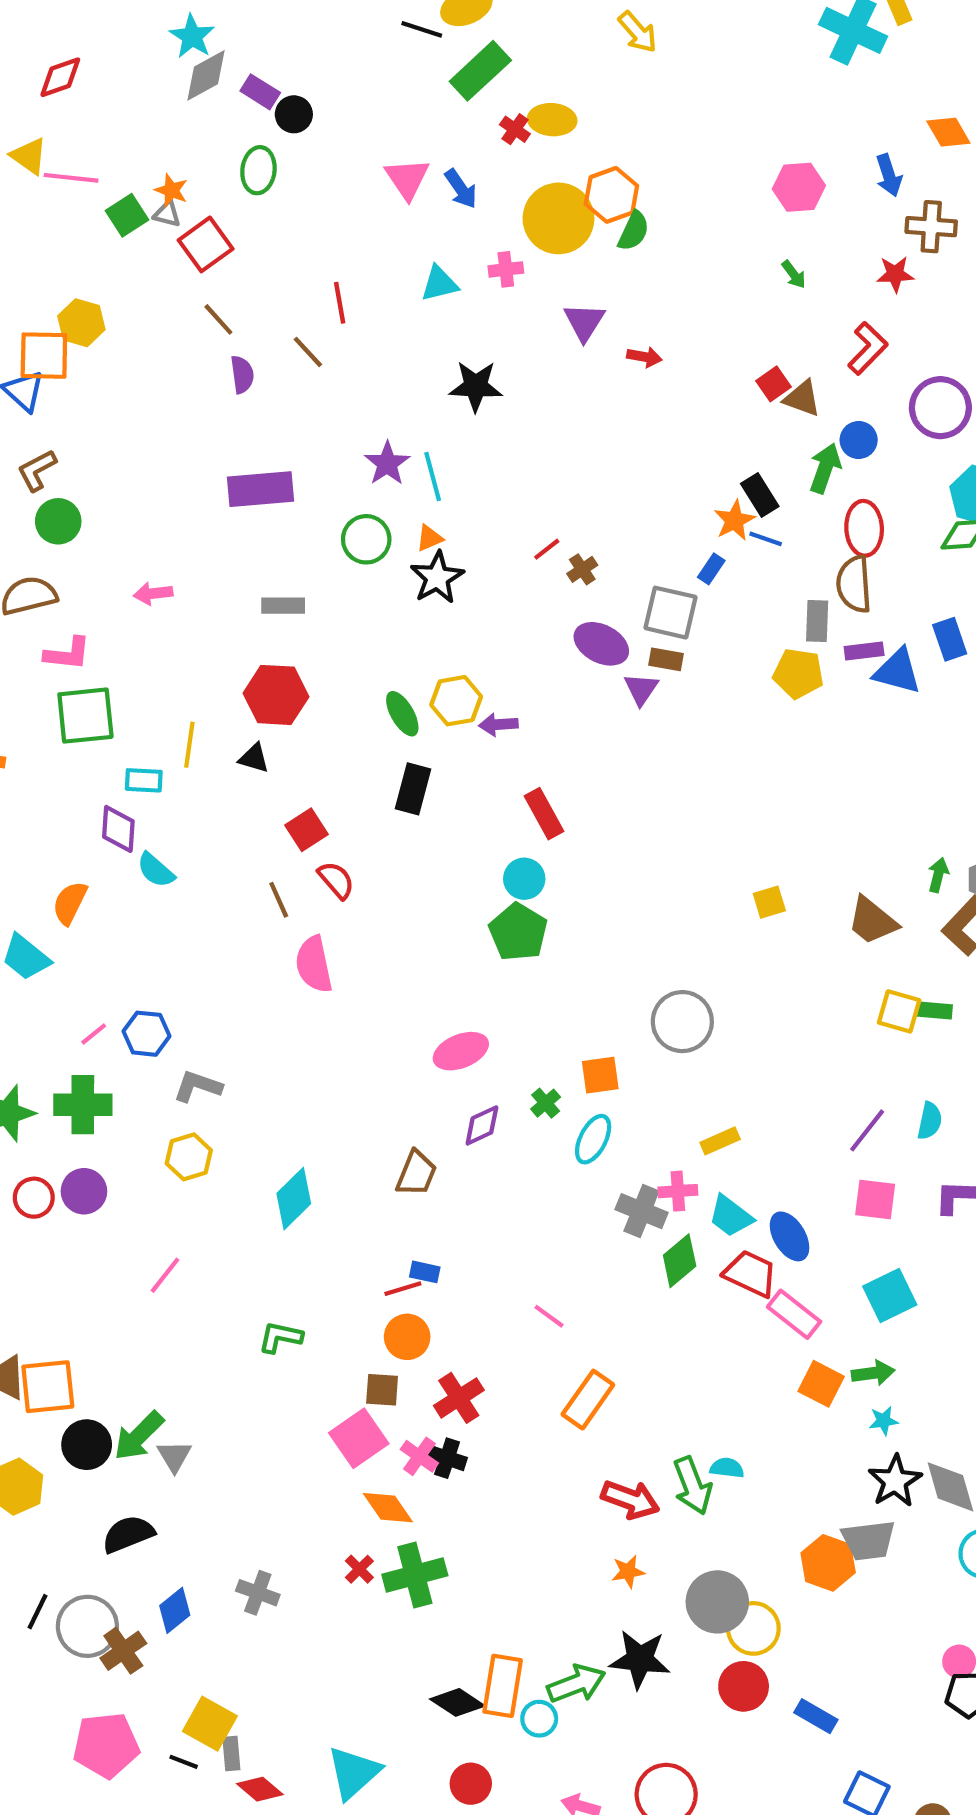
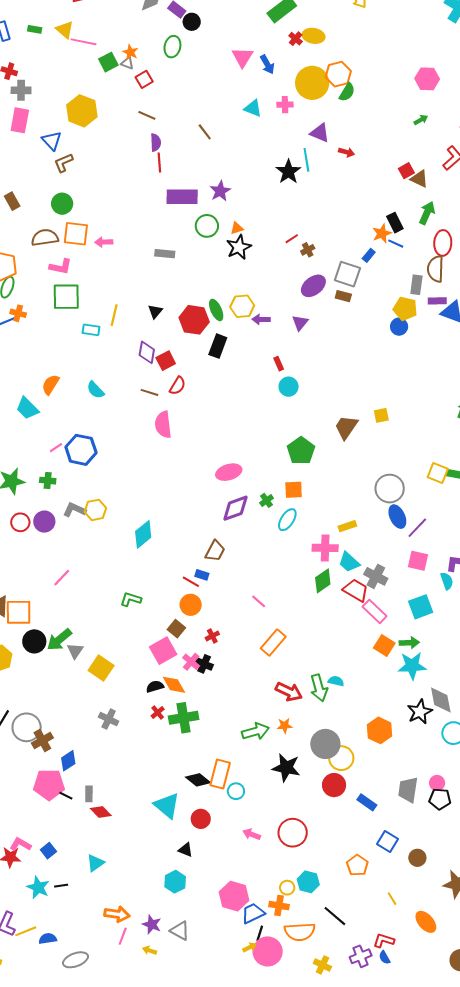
red square: (206, 244) -> (144, 79), size x0.7
green arrow: (794, 274) -> (421, 120), turned -88
cyan triangle: (439, 284) -> (253, 108), turned 30
red line: (340, 303) -> (159, 163), moved
brown line: (218, 319) -> (147, 115), turned -30
purple triangle: (584, 322) -> (320, 133), turned -45
yellow hexagon: (81, 323) -> (82, 111), size x1.4
brown line: (308, 352) -> (205, 132), moved
orange square: (44, 356) -> (76, 234), moved
black star: (476, 386) -> (288, 172), moved, turned 30
blue circle: (859, 440) -> (399, 327), moved
brown L-shape: (37, 470) -> (63, 163), moved
cyan line: (433, 477) -> (306, 160), moved
purple rectangle: (260, 489) -> (182, 197), moved
purple ellipse: (601, 644) -> (313, 286), turned -70
purple triangle: (641, 689) -> (300, 323), moved
red hexagon: (276, 695) -> (194, 320), moved
black triangle: (254, 758) -> (155, 311), moved, turned 49
red rectangle: (544, 814) -> (279, 364), size x0.6
purple diamond: (118, 829) -> (147, 352), moved
cyan semicircle: (156, 870) -> (95, 390), moved
cyan circle: (524, 879) -> (289, 387), moved
red semicircle: (336, 880) -> (178, 386), turned 66
brown line: (279, 900) -> (149, 392), turned -54
brown trapezoid: (872, 921) -> (346, 427), moved, turned 80
green pentagon: (518, 932) -> (301, 451), moved
gray circle: (682, 1022) -> (390, 489), moved
blue hexagon: (146, 1034) -> (81, 450), size x1.4
gray L-shape: (198, 1086) -> (74, 510), moved
green cross: (83, 1105) -> (48, 481), size x0.6
cyan semicircle: (930, 1121) -> (447, 581), moved, turned -36
purple diamond: (482, 1125) -> (235, 508), size x1.4
brown trapezoid: (416, 1173) -> (215, 551), moved
pink cross: (678, 1191) -> (325, 548), size x1.4
gray cross: (641, 1211) -> (376, 576), moved
blue ellipse: (790, 1236) -> (397, 517), moved
pink line: (165, 1275) -> (62, 578), moved
red line: (403, 1289) -> (191, 582), turned 42
brown square: (382, 1390) -> (176, 629), turned 30
red cross: (459, 1398) -> (212, 636), size x0.6
cyan star: (884, 1421) -> (412, 666), size x2.0
black star: (895, 1481) -> (420, 712), moved
black semicircle: (128, 1534) -> (155, 686), moved, size x0.7
gray trapezoid: (868, 1540) -> (408, 790), moved, turned 100
blue diamond: (175, 1610) -> (68, 761), moved
green arrow: (576, 1684) -> (255, 731), moved
yellow square: (210, 1724) -> (101, 668), moved
pink pentagon: (106, 1745) -> (49, 785), moved
cyan triangle: (354, 1773) -> (167, 806), moved, turned -44

